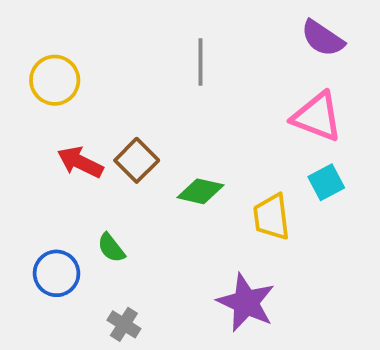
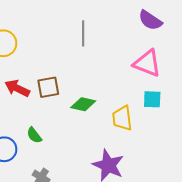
brown square: (137, 160) -> (48, 87), turned 35
cyan square: (326, 182) -> (152, 99), turned 30

